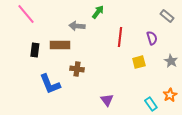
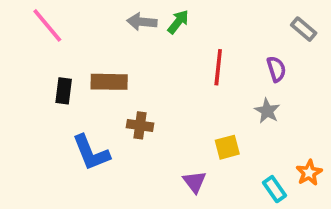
gray arrow: (77, 26) -> (142, 22), moved
gray star: (171, 61) -> (267, 111), moved
yellow square: (139, 62) -> (227, 147), moved

